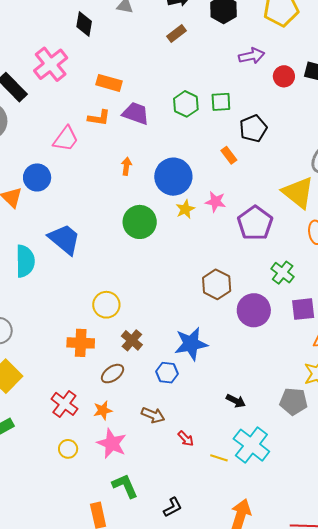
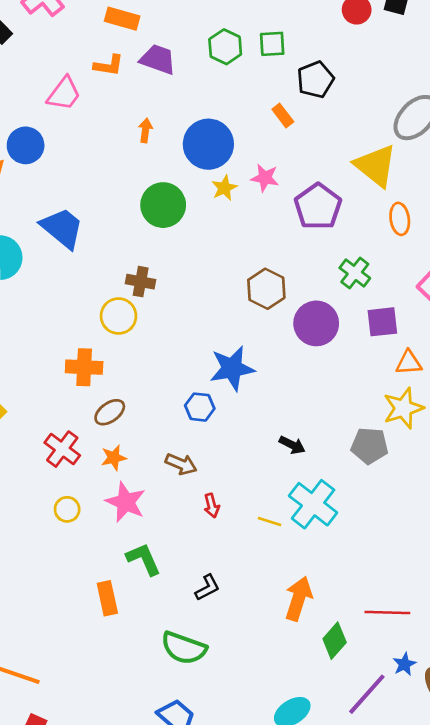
brown cross: (132, 340) -> (141, 282), moved, turned -30
brown ellipse: (113, 374) -> (110, 412), moved
red arrow: (186, 439) -> (212, 506), moved, turned 30

